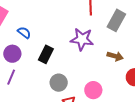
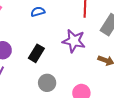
blue semicircle: (24, 33) -> (38, 12), moved, turned -56

